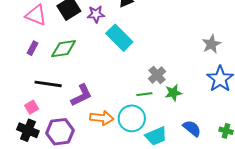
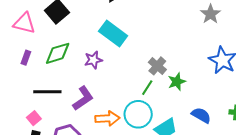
purple star: (96, 14) -> (93, 60), moved
gray star: (211, 44) -> (211, 14), moved
green line: (144, 94) -> (147, 88), turned -42

